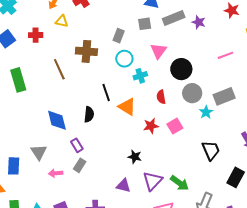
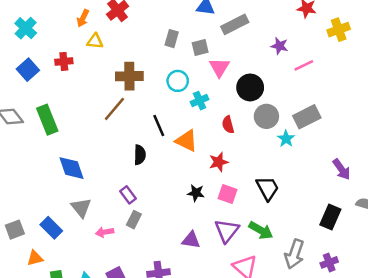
purple star: (199, 22) -> (279, 46), moved
gray square: (145, 24) -> (200, 48), moved
gray rectangle: (119, 36) -> (172, 39), moved
brown line: (59, 69) -> (114, 109), moved, turned 70
blue diamond: (57, 120) -> (71, 168), moved
pink square: (175, 126) -> (228, 194), moved, turned -35
black trapezoid: (211, 150) -> (267, 188), moved
black star: (135, 157) -> (196, 193), moved
blue rectangle: (14, 166) -> (51, 228), turned -42

